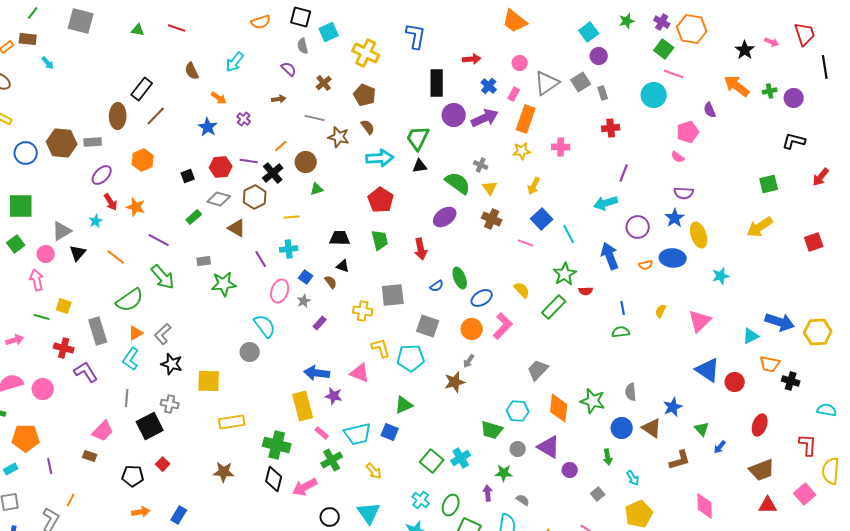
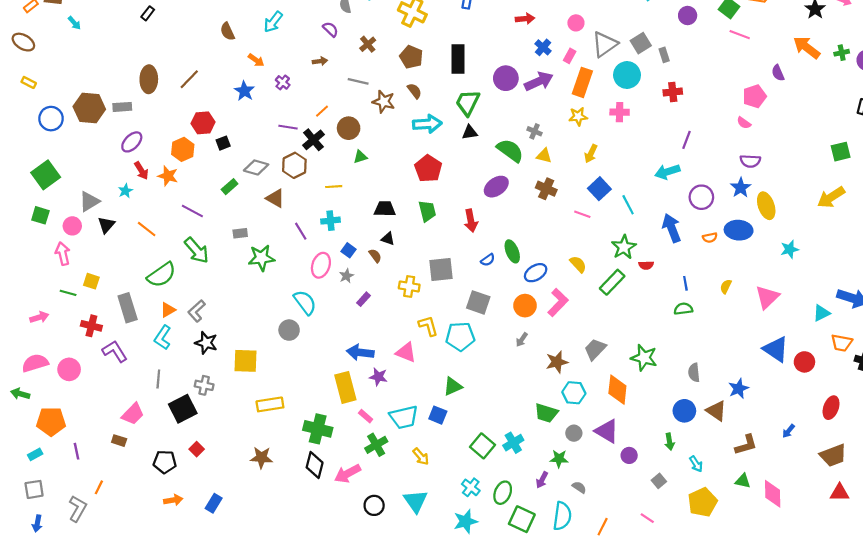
purple circle: (599, 56) -> (688, 15), moved
black rectangle: (437, 83) -> (458, 59), moved
black rectangle: (142, 89) -> (148, 13), moved, size x0.6
cyan circle: (654, 95) -> (627, 75), moved
orange hexagon: (143, 160) -> (183, 149), moved
red hexagon: (221, 167) -> (203, 123), moved
yellow triangle: (490, 188) -> (544, 156), turned -42
green square: (21, 206) -> (46, 175), turned -36
green square: (16, 244) -> (40, 215), turned -36
brown star: (455, 382) -> (557, 362), moved
green star: (593, 401) -> (644, 358), moved
green triangle: (702, 429) -> (743, 481), moved, turned -35
purple arrow: (488, 493) -> (542, 480), turned -147

